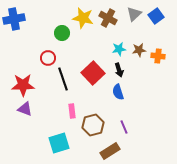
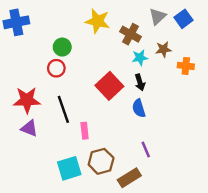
brown cross: (108, 18) -> (130, 34), moved
green circle: (62, 33) -> (62, 47), moved
brown star: (139, 50) -> (163, 49), moved
black line: (63, 79) -> (63, 109), moved
brown hexagon: (93, 125) -> (101, 161), moved

